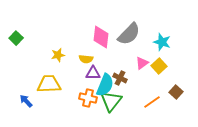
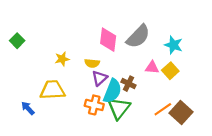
pink triangle: (142, 63) -> (152, 67), turned 40
purple triangle: (93, 73) -> (100, 78), turned -42
brown square: (176, 92) -> (181, 112), moved, size x1.5

